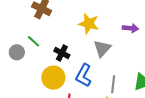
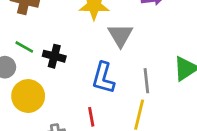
black cross: (62, 53) -> (54, 56), moved
yellow circle: (53, 78) -> (28, 96), moved

